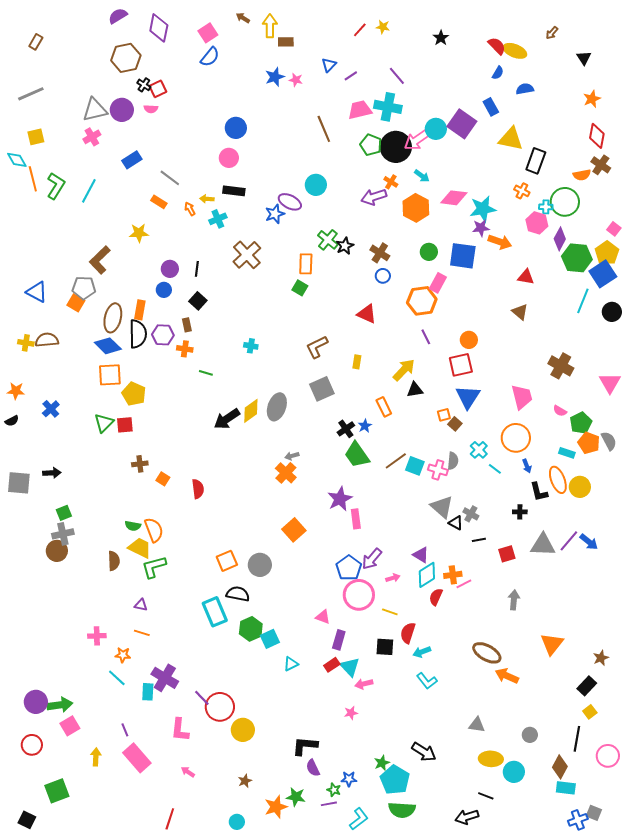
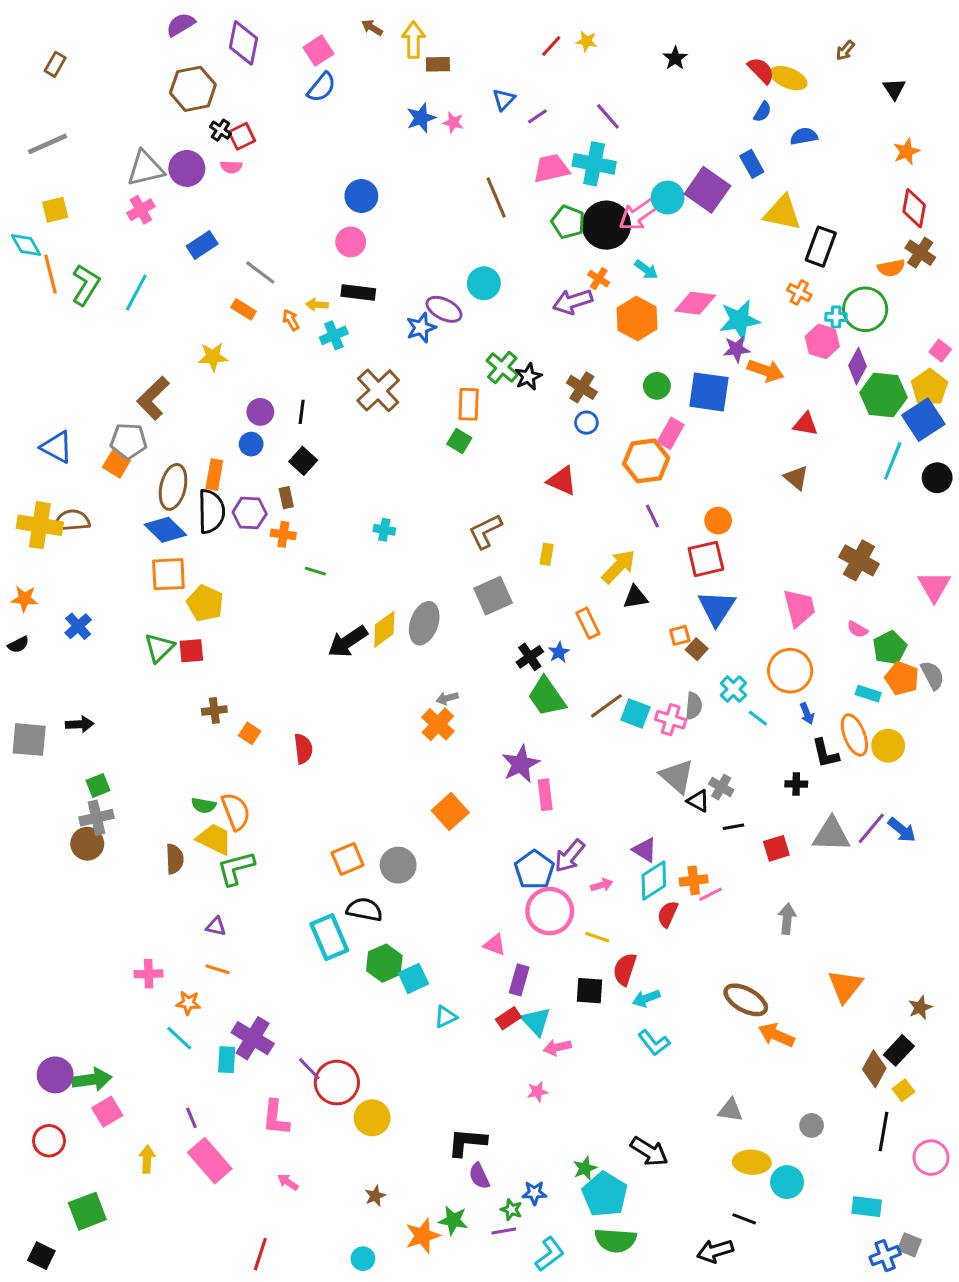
yellow cross: (26, 343) -> (40, 525), size x1.8
brown diamond: (560, 767) -> (874, 1069), moved

